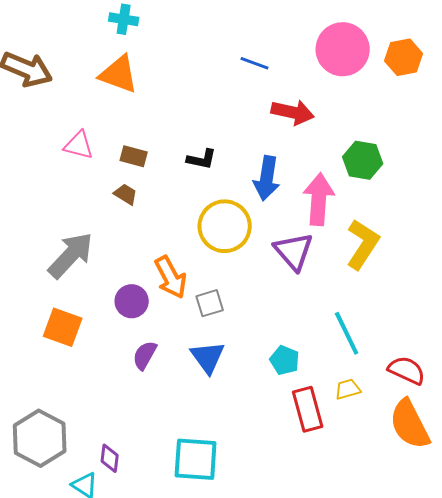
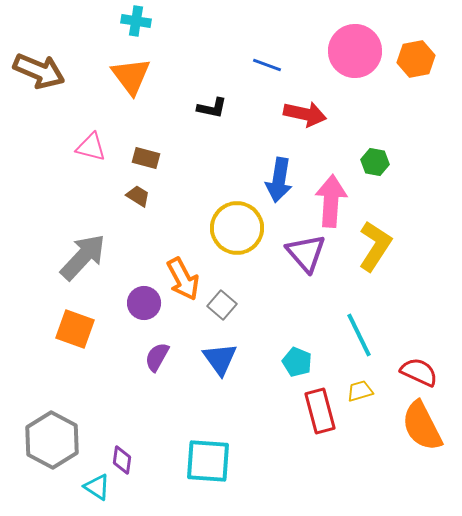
orange triangle: (119, 74) -> (131, 76), turned 33
black L-shape: (202, 159) -> (212, 108), moved
green hexagon: (363, 160) -> (375, 162), size x0.7
gray square: (210, 303) -> (222, 305), turned -32

